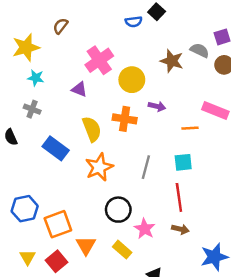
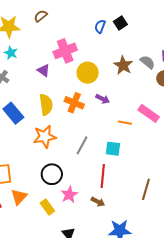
blue semicircle: (134, 22) -> (100, 26), turned 104

